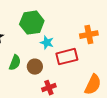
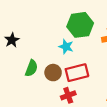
green hexagon: (32, 23) -> (80, 25), moved
red rectangle: (67, 57) -> (77, 73), moved

